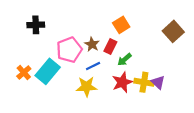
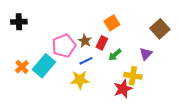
black cross: (36, 25) -> (19, 22), moved
red star: (122, 82) -> (123, 89), moved
purple triangle: (158, 82) -> (146, 54), moved, turned 32

